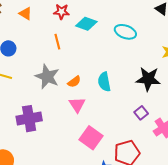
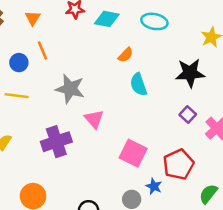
orange triangle: (25, 13) -> (33, 18), turned 40
orange line: (57, 42) -> (42, 51), moved
orange semicircle: (74, 82) -> (126, 55), moved
pink triangle: (77, 105) -> (94, 119), moved

